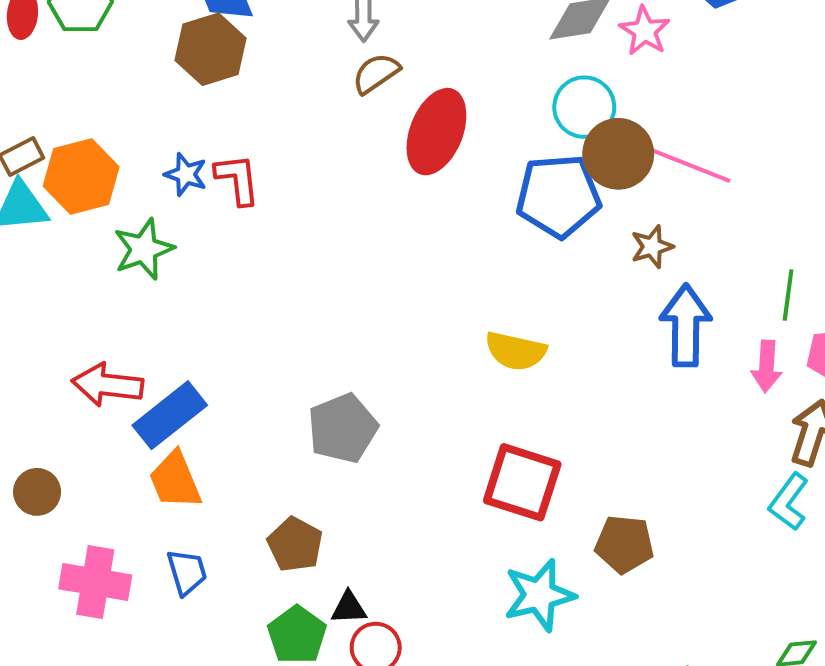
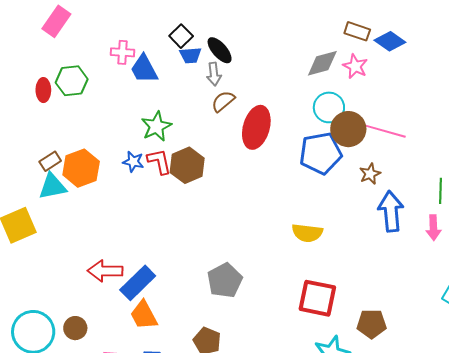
brown hexagon: (211, 49) -> (187, 165), moved
green star: (144, 249) -> (156, 126), moved

